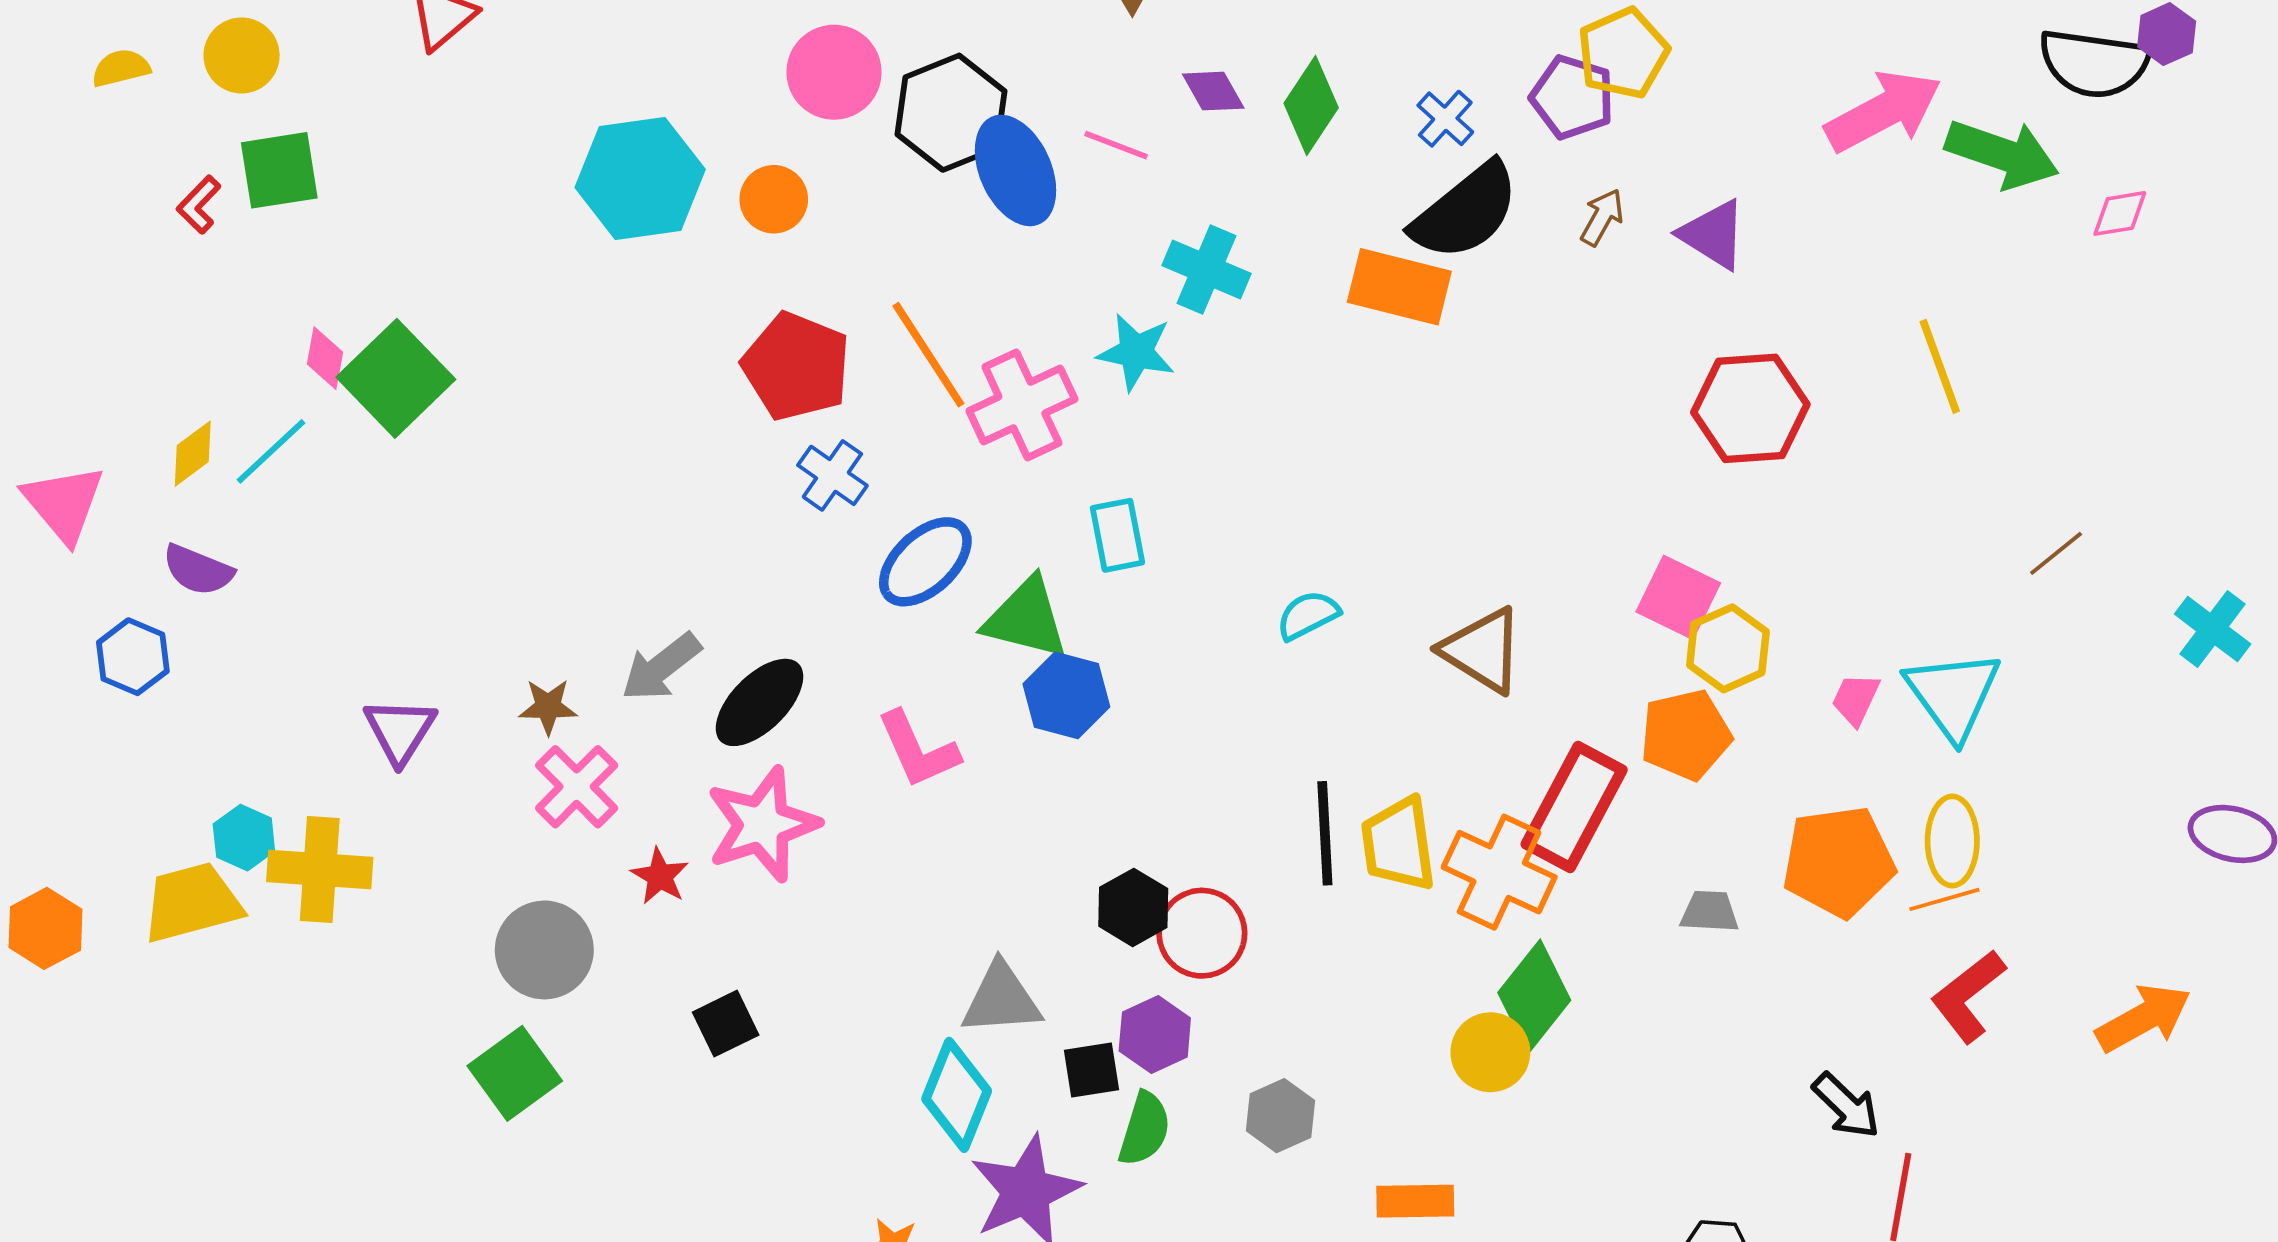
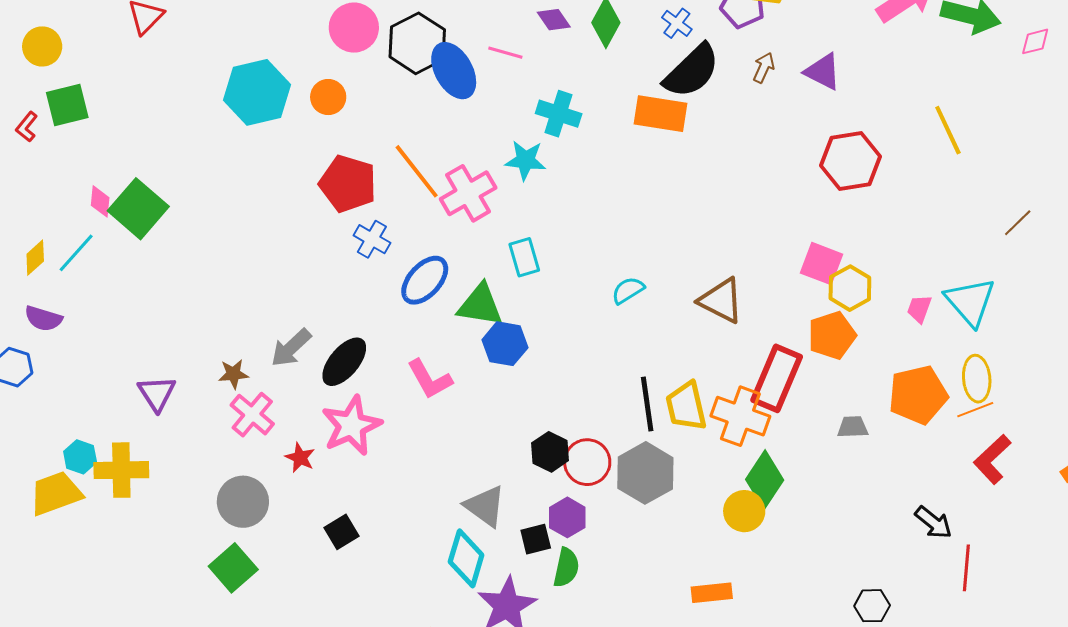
gray triangle: (1001, 999) -> (485, 506), turned 45
gray hexagon: (1280, 1116) -> (645, 473), moved, size x1.6

